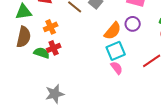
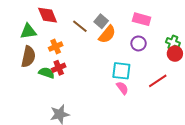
orange semicircle: (113, 31) -> (107, 34), moved
cyan square: (116, 51) -> (121, 71), turned 30

